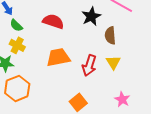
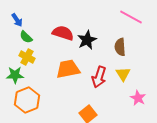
black star: (91, 16) -> (87, 40), moved
pink star: (122, 99) -> (138, 98), moved

